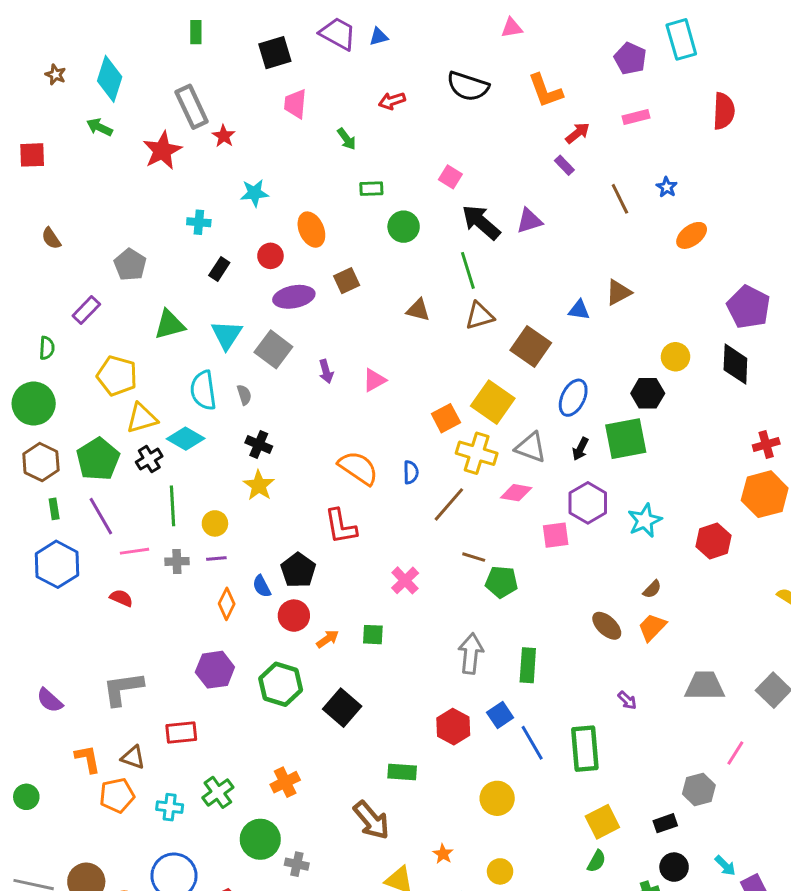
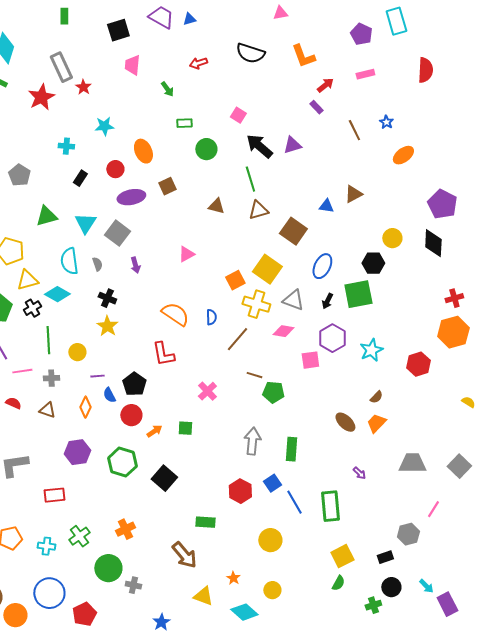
purple arrow: (326, 371) -> (135, 265), moved
purple line: (216, 559) -> (97, 376), moved
brown triangle: (133, 757) -> (47, 410), moved

